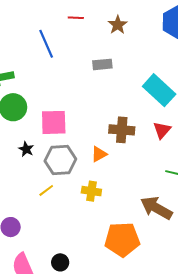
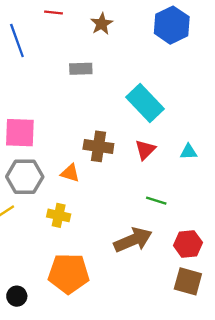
orange triangle: (99, 154) -> (70, 173), turned 42
brown arrow: (156, 208) -> (133, 240), turned 124
orange pentagon: (122, 239) -> (69, 273), moved

